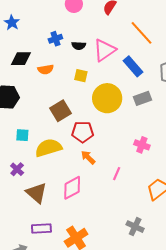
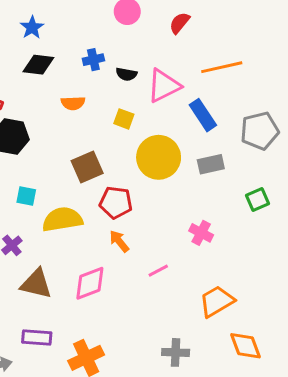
orange line: (142, 33) -> (222, 67), turned -68
black diamond: (21, 59) -> (38, 65), moved
pink line: (117, 174) -> (158, 271), turned 32
brown triangle: (36, 193) -> (36, 284), turned -35
gray cross: (135, 227) -> (176, 352), turned -30

